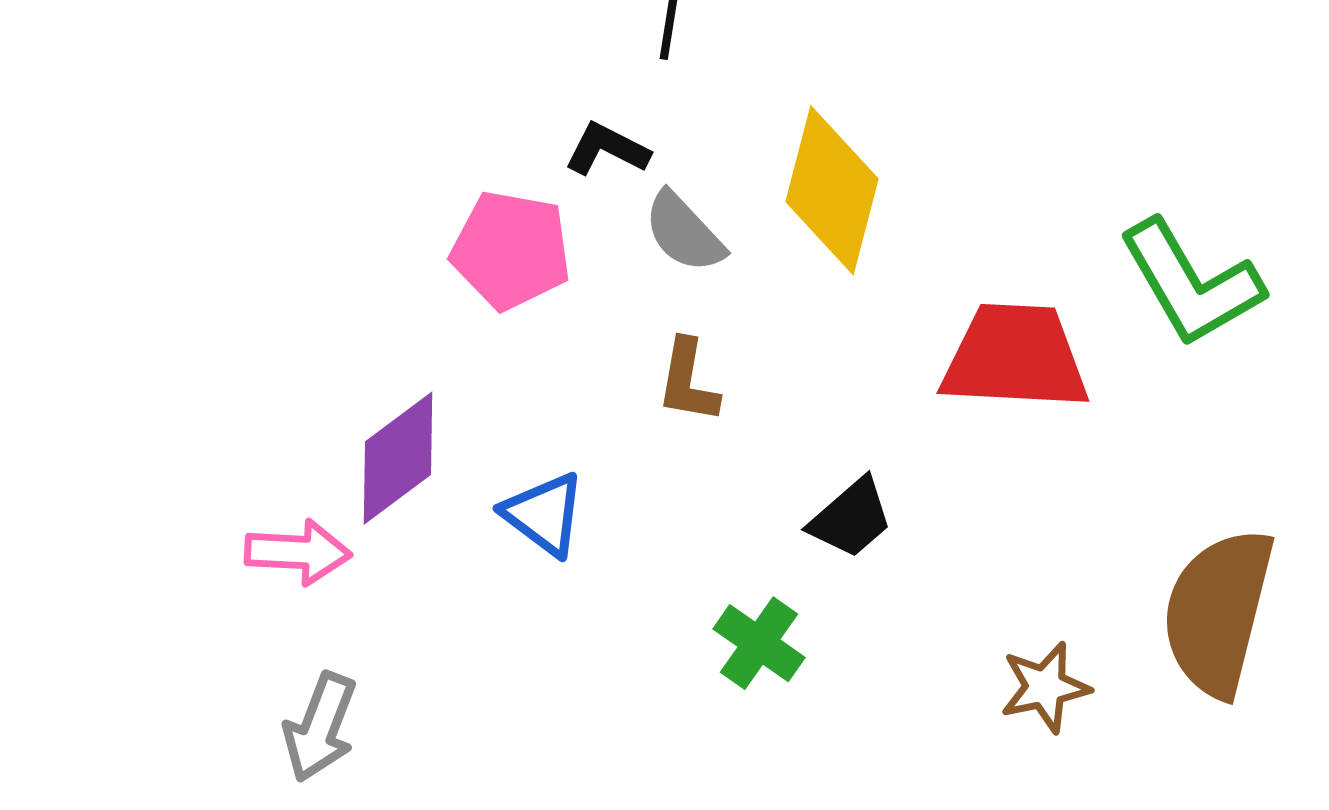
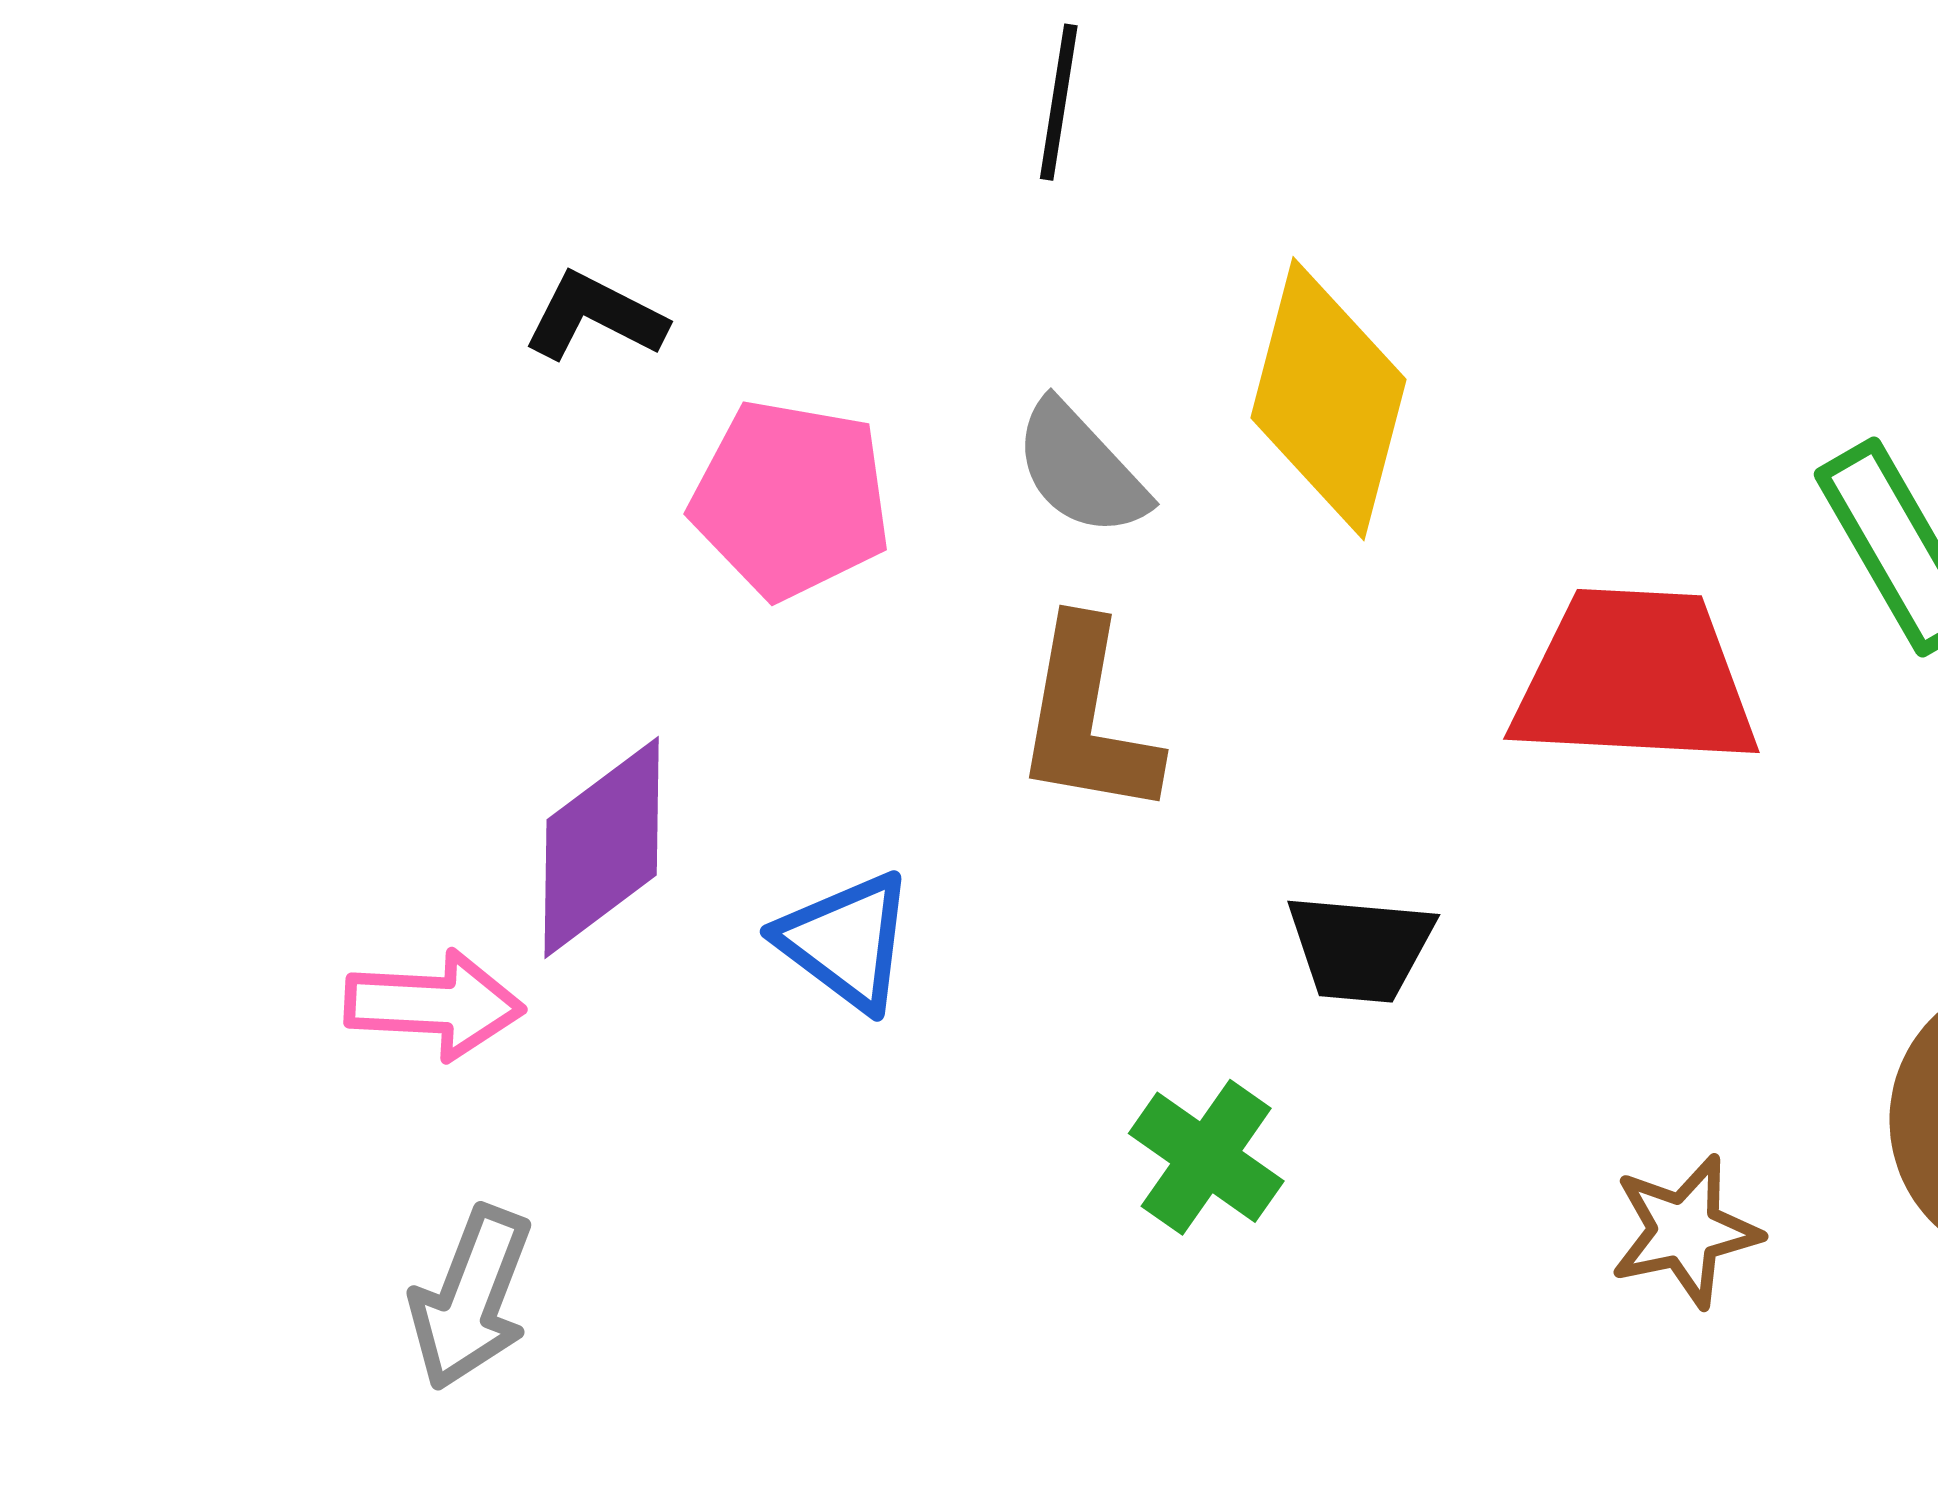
black L-shape: (607, 149) -> (595, 317), moved
brown L-shape: (688, 381) -> (1087, 718), size x1.4
black trapezoid: (851, 518) -> (1360, 948), turned 46

